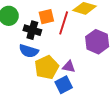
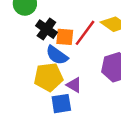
orange square: (46, 17) -> (65, 37), moved
blue semicircle: (29, 51) -> (57, 55), moved

